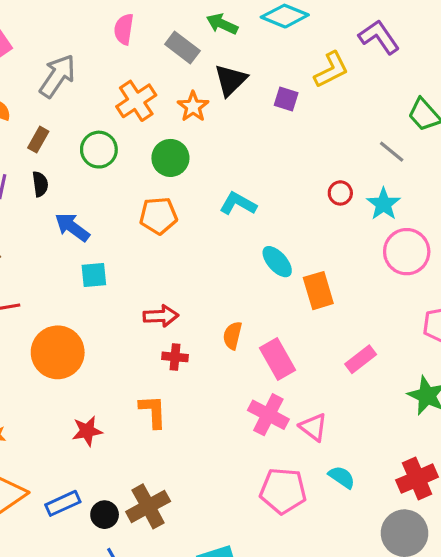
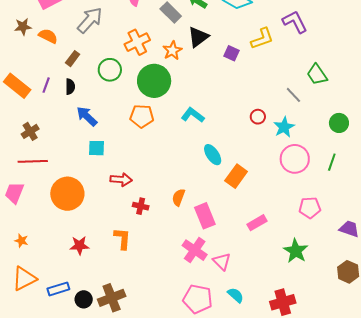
green circle: (170, 158) -> (154, 81), size x1.4
orange rectangle: (318, 291) -> (236, 176), turned 45
red arrow: (161, 316) -> (121, 180), moved

